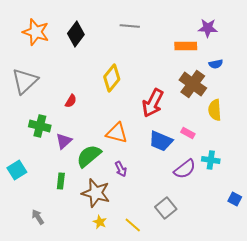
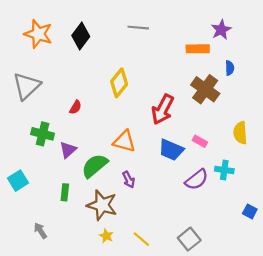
purple star: (208, 28) -> (221, 30), turned -30
blue semicircle: (216, 64) -> (230, 68), turned -80
yellow semicircle: (215, 110) -> (240, 133), moved
gray square: (166, 208) -> (189, 239), moved

